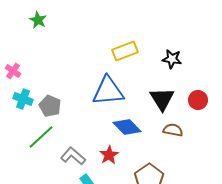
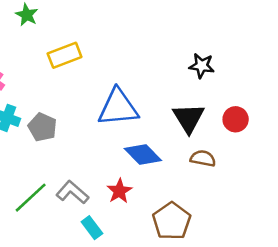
yellow rectangle: (125, 51) -> (65, 55), moved
green line: (41, 137) -> (31, 198), moved

